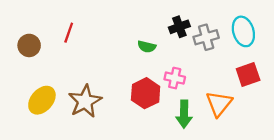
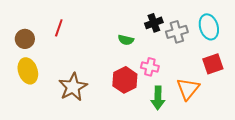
yellow ellipse: (42, 100) -> (28, 71), moved, turned -60

